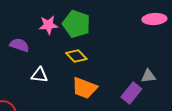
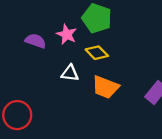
pink star: (48, 25) -> (67, 34), moved, turned 30
white triangle: (39, 75) -> (70, 73), moved

